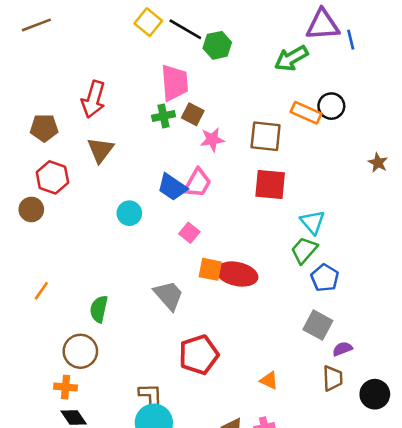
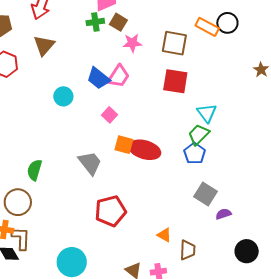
blue pentagon: (325, 278) -> (195, 153), moved
brown trapezoid: (333, 378) -> (188, 250), moved
brown L-shape: (151, 397) -> (21, 238), moved

